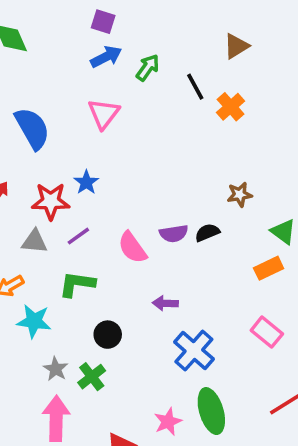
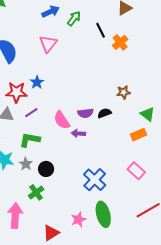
purple arrow: (165, 303) -> (78, 133), moved
gray star: (56, 369) -> (26, 164), moved

